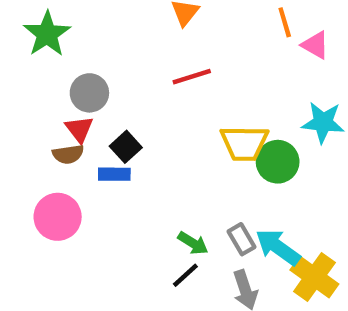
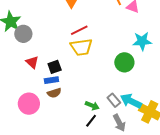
gray circle: (89, 93) -> (23, 34), moved
yellow trapezoid: (244, 143) -> (81, 47), moved
black square: (126, 147) -> (55, 67), turned 32
brown semicircle: (68, 154) -> (54, 93), moved

